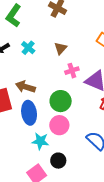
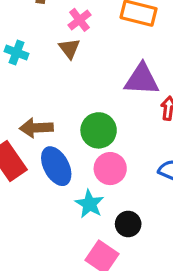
cyan cross: (28, 48) -> (17, 53), moved
pink cross: (72, 71) -> (80, 20), moved
cyan star: (40, 141) -> (90, 204), turned -30

